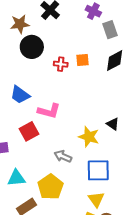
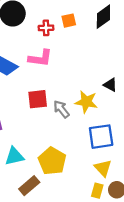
pink L-shape: (49, 111) -> (40, 58), moved
red square: (29, 131) -> (38, 99), moved, turned 30
gray arrow: (63, 156) -> (61, 109), moved, turned 36

